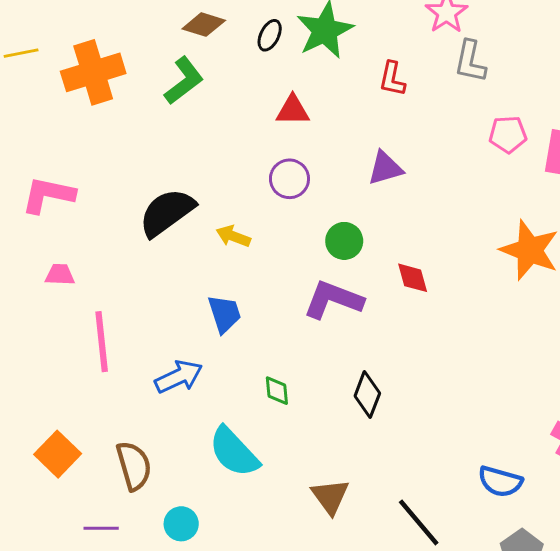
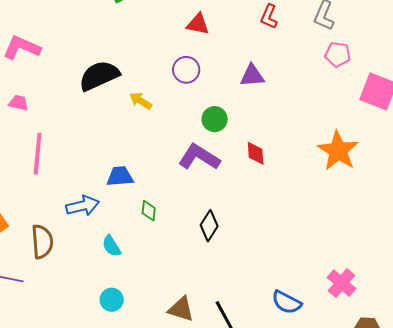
pink pentagon: (508, 134) -> (338, 54), moved
blue trapezoid: (224, 314) -> (120, 176), moved, turned -88
blue arrow: (179, 377) -> (83, 206), moved
cyan semicircle: (234, 452) -> (111, 246), size x0.6
brown triangle: (330, 496) -> (181, 309), moved, turned -48
cyan circle: (181, 524) -> (112, 300), moved

